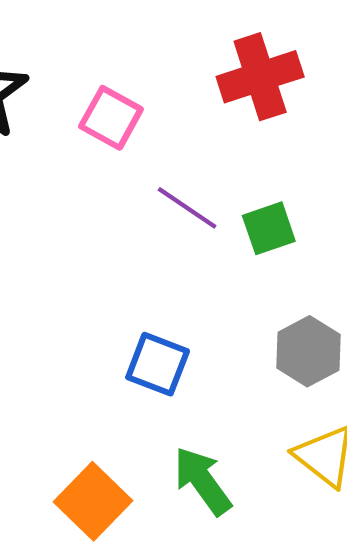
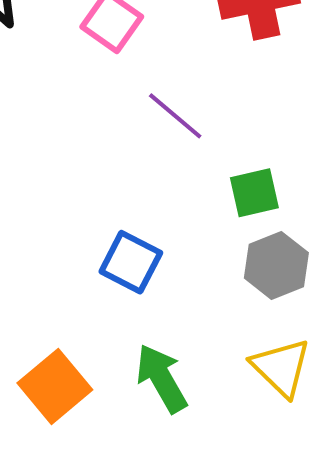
green square: (269, 228) -> (254, 193), moved

